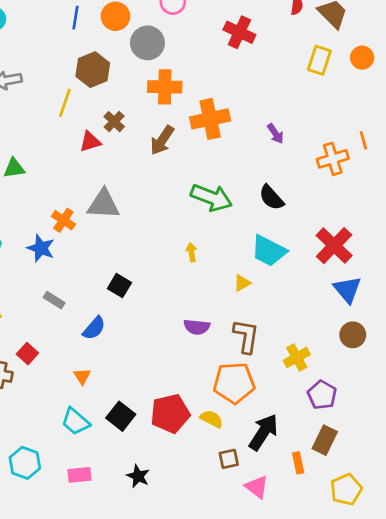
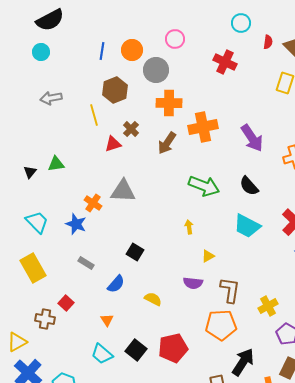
yellow line: (65, 103) -> (94, 115), turned -35
purple arrow: (275, 134) -> (252, 138), size x1.8
yellow triangle: (242, 283) -> (208, 256), moved
yellow semicircle: (211, 419) -> (153, 299), moved

